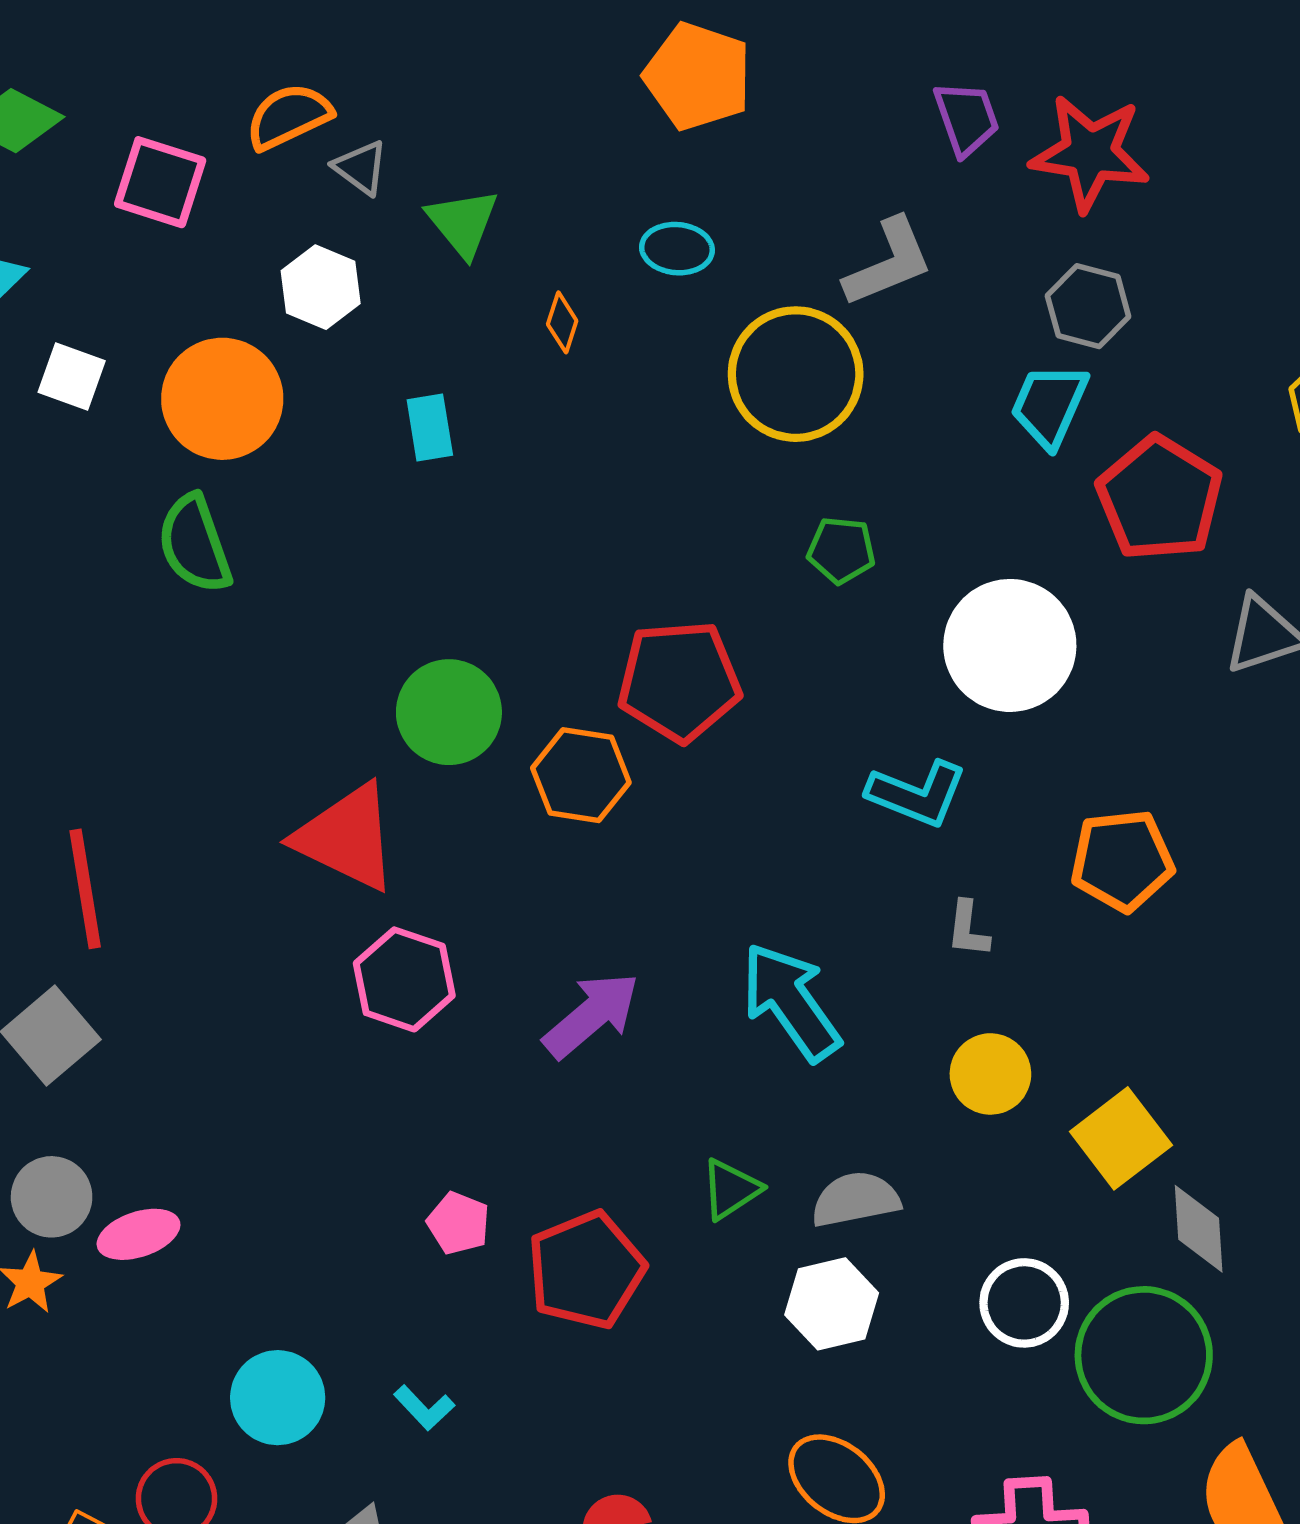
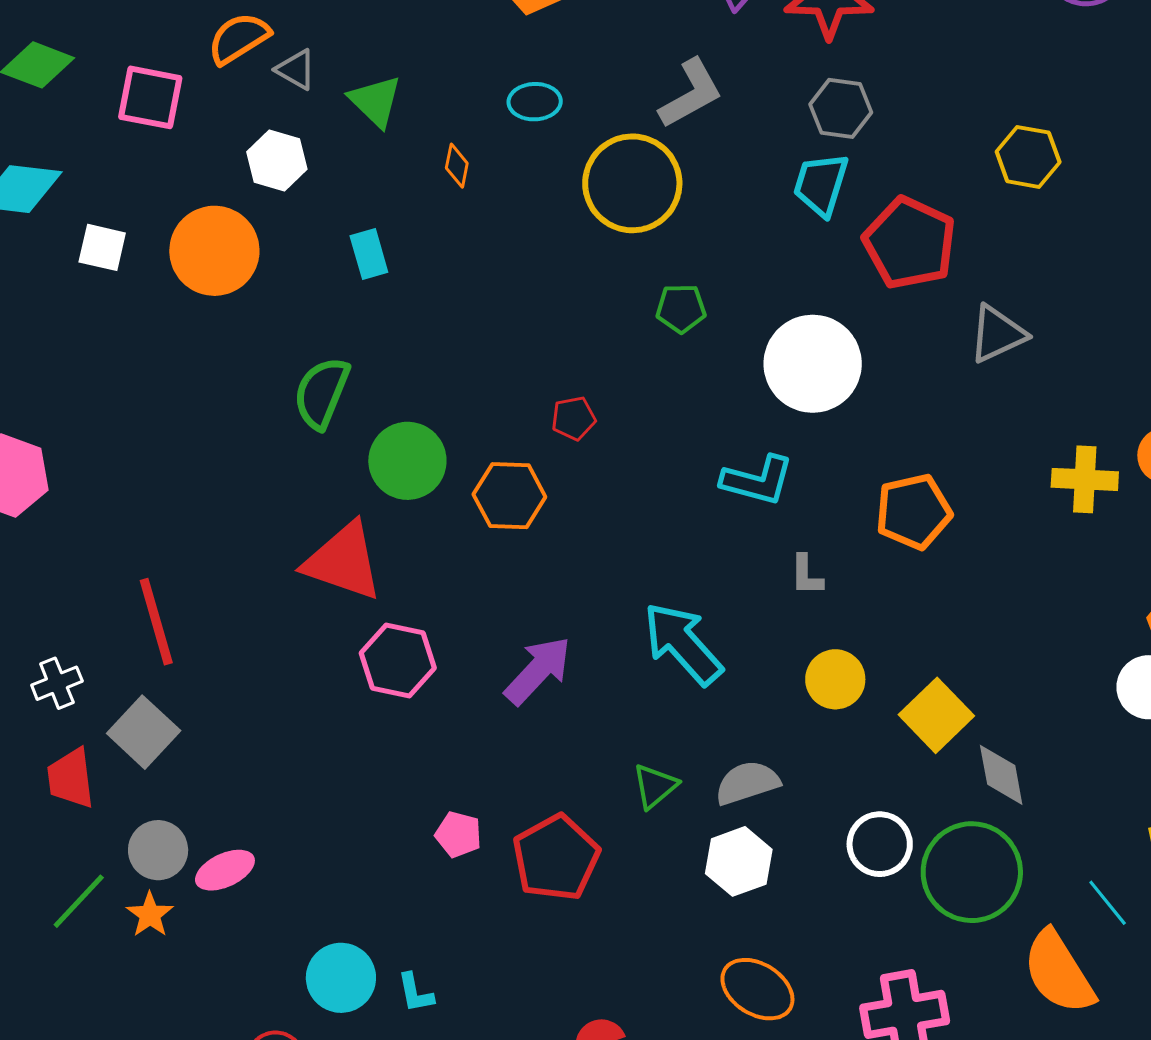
green semicircle: (195, 544) -> (322, 393), moved, turned 48
red pentagon: (679, 681) -> (574, 418), size x0.5
cyan L-shape: (424, 1408) -> (415, 993), moved, turned 39

